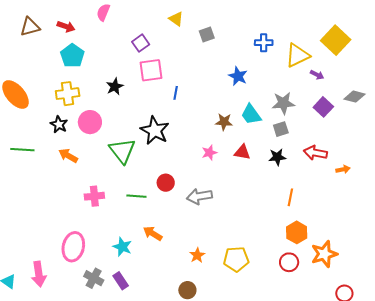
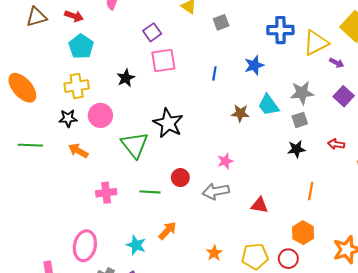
blue cross: (264, 43) -> (280, 30), size x1.4
blue star: (238, 76) -> (254, 65), turned 30
blue line: (176, 93) -> (214, 73), moved
black star: (59, 124) -> (68, 118), turned -30
red triangle: (242, 152) -> (259, 205), moved
pink star: (209, 153) -> (225, 161), moved
red arrow: (315, 153) -> (336, 144), size x0.7
orange hexagon: (297, 232) -> (303, 233), moved
orange arrow: (153, 233) -> (167, 231), turned 102
red circle: (289, 262) -> (288, 259), moved

